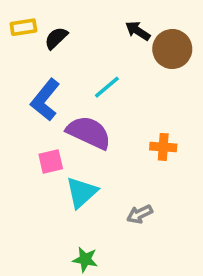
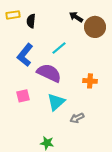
black semicircle: (56, 38) -> (31, 21), turned -40
pink square: (51, 161) -> (23, 96), moved
cyan triangle: (82, 192) -> (56, 102), moved

